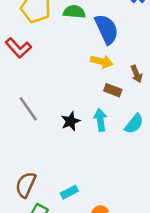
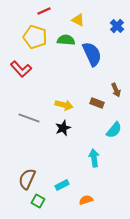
yellow arrow: (102, 62) -> (64, 105), moved
gray line: (28, 109) -> (29, 118), turned -35
cyan arrow: (100, 120) -> (94, 158), moved

